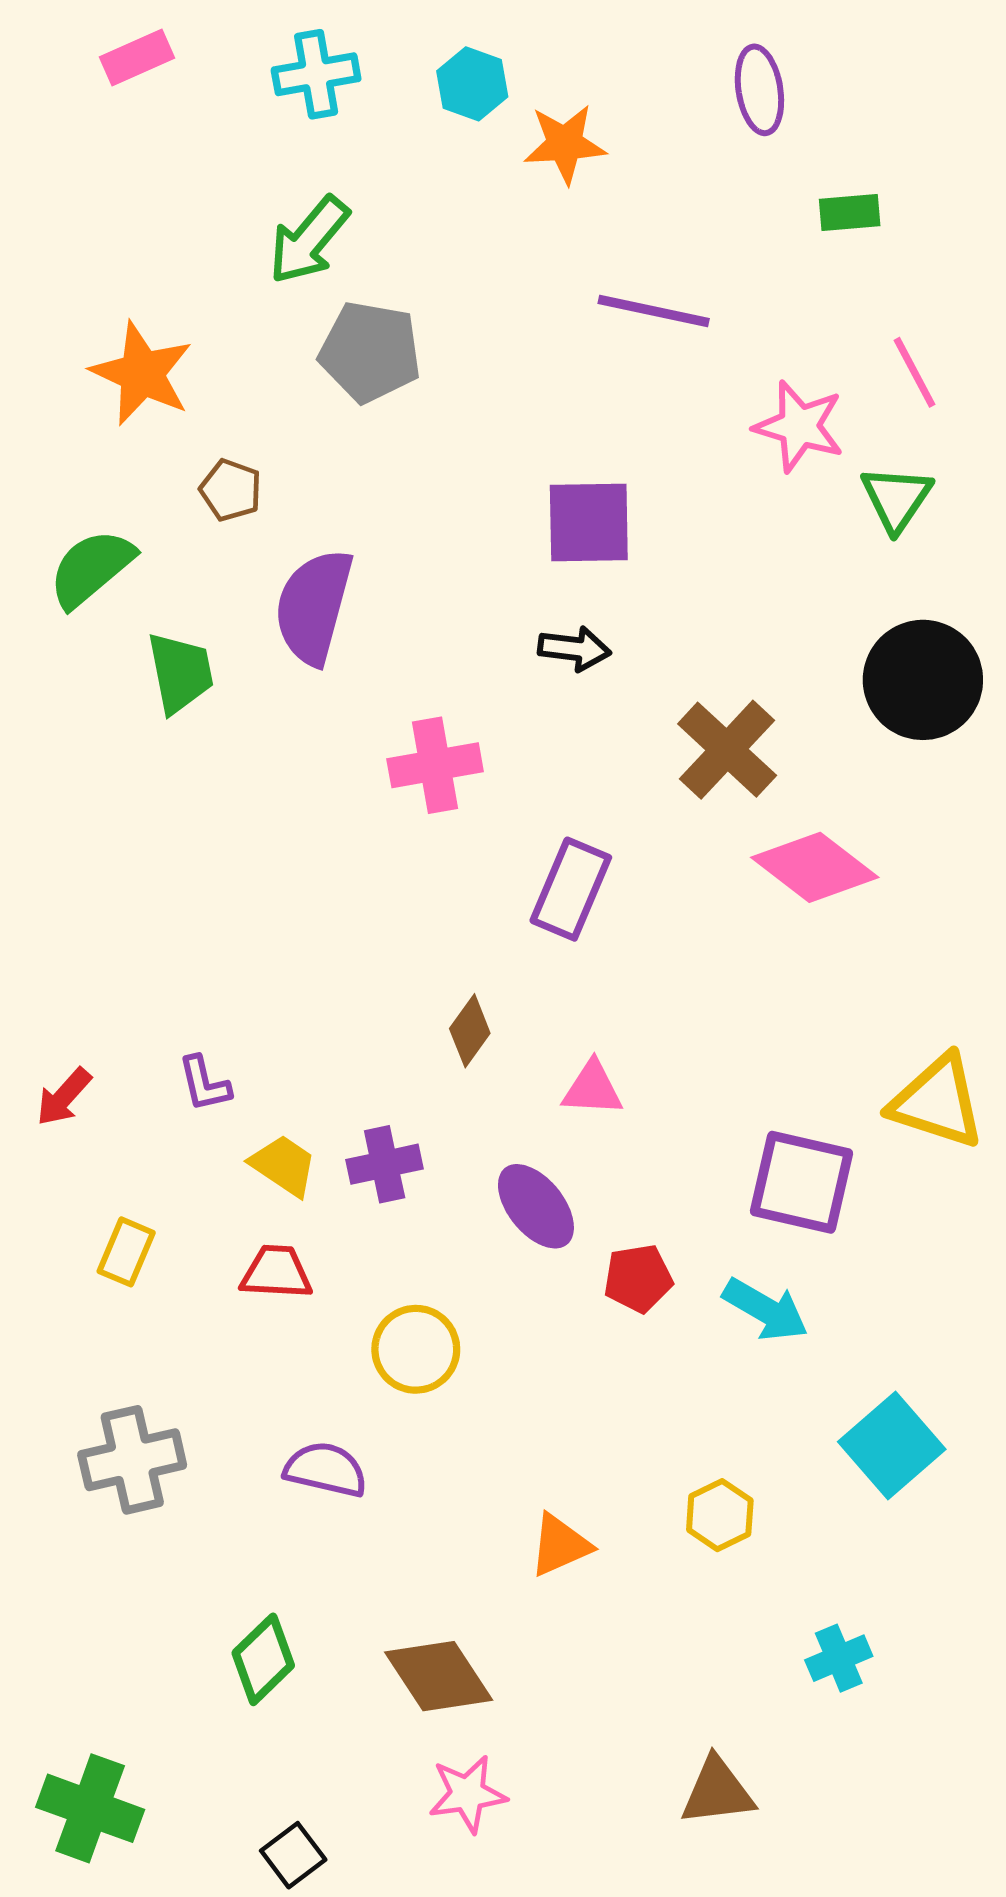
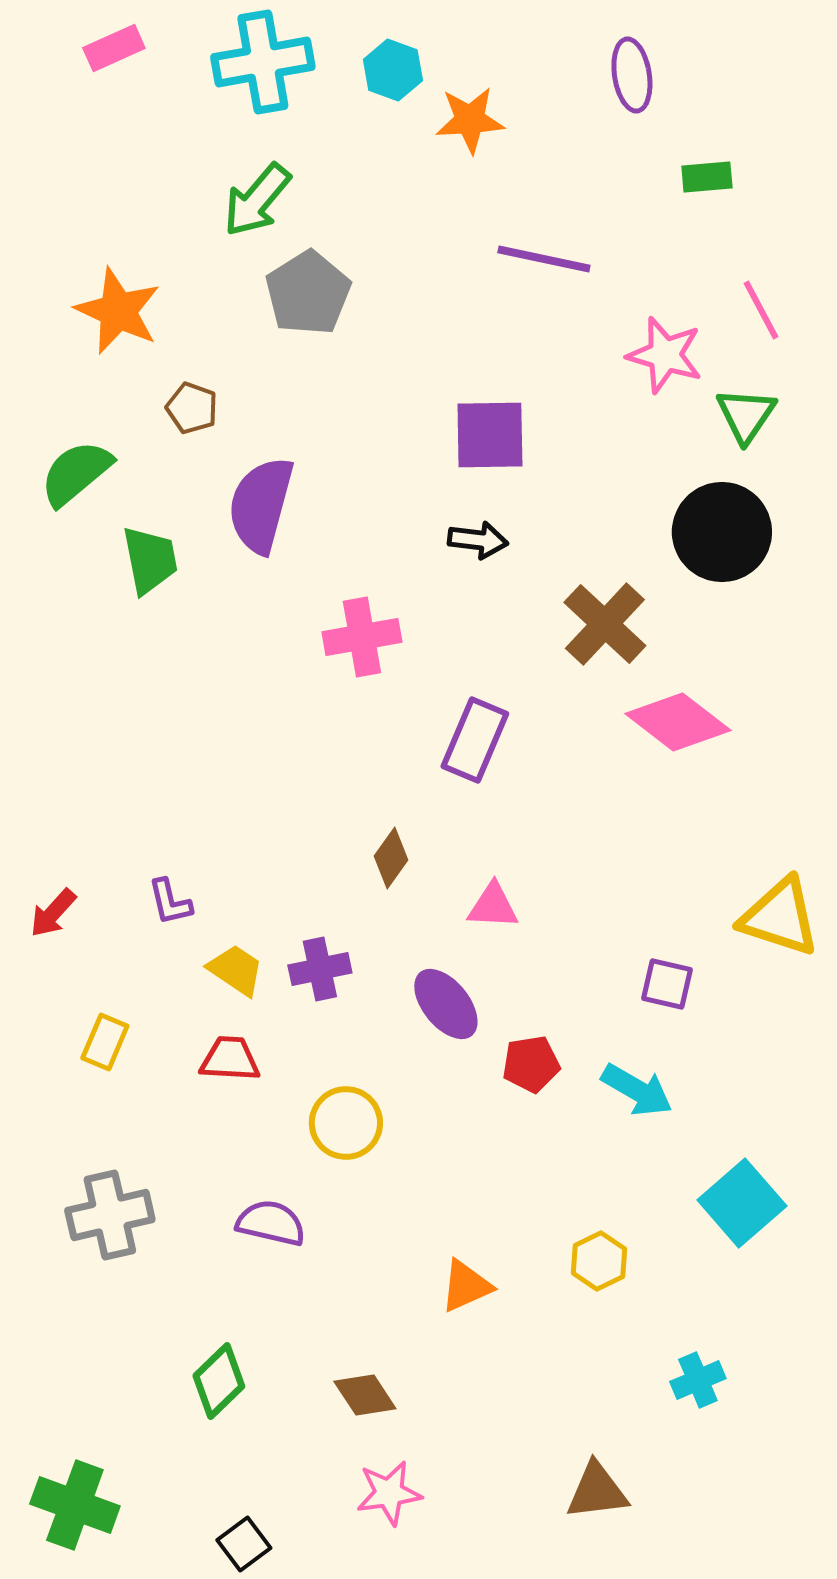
cyan cross: (316, 74) -> (263, 62), size x1.4
gray pentagon: (370, 352) -> (308, 293), turned 30
black circle: (923, 680) -> (722, 532), moved
purple square: (802, 1182) -> (667, 984), size x0.6
brown diamond: (439, 1676) -> (365, 1395), size x0.7

